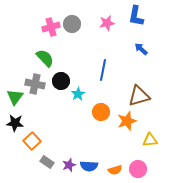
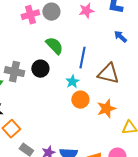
green semicircle: (45, 58) -> (54, 46), moved
cyan star: (78, 94) -> (72, 82), moved
brown triangle: (139, 96) -> (108, 74), moved, turned 30

